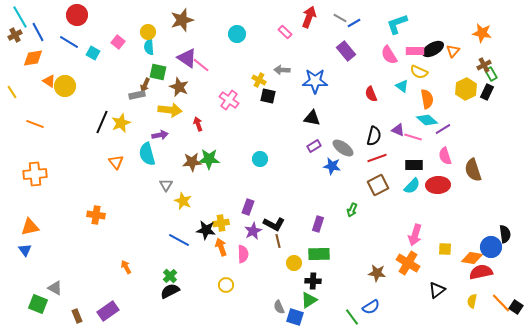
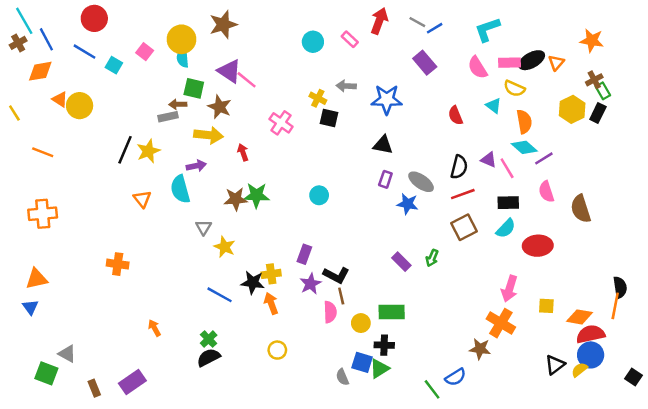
yellow circle: (148, 32) -> (182, 39), size x1.5
cyan circle: (237, 34) -> (313, 42), moved
brown arrow: (145, 85) -> (178, 104), turned 64
pink line: (413, 137) -> (507, 168), turned 42
purple rectangle: (314, 146) -> (385, 179), turned -40
red ellipse: (438, 185) -> (538, 246), moved
purple rectangle: (318, 224) -> (401, 262), moved, turned -63
blue circle: (491, 247) -> (591, 355), moved
pink semicircle: (243, 254) -> (330, 312), moved
brown star: (377, 273) -> (480, 349), moved
black triangle: (437, 290) -> (555, 365), moved
yellow semicircle: (472, 301) -> (580, 370), turned 40
orange line: (501, 303) -> (615, 306), moved, turned 55
blue square: (295, 317) -> (362, 362), moved

